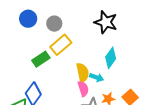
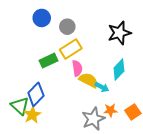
black star: (106, 22) -> (119, 33), turned 30
yellow semicircle: (83, 73) -> (89, 80), turned -60
pink semicircle: (83, 89) -> (77, 68), moved

